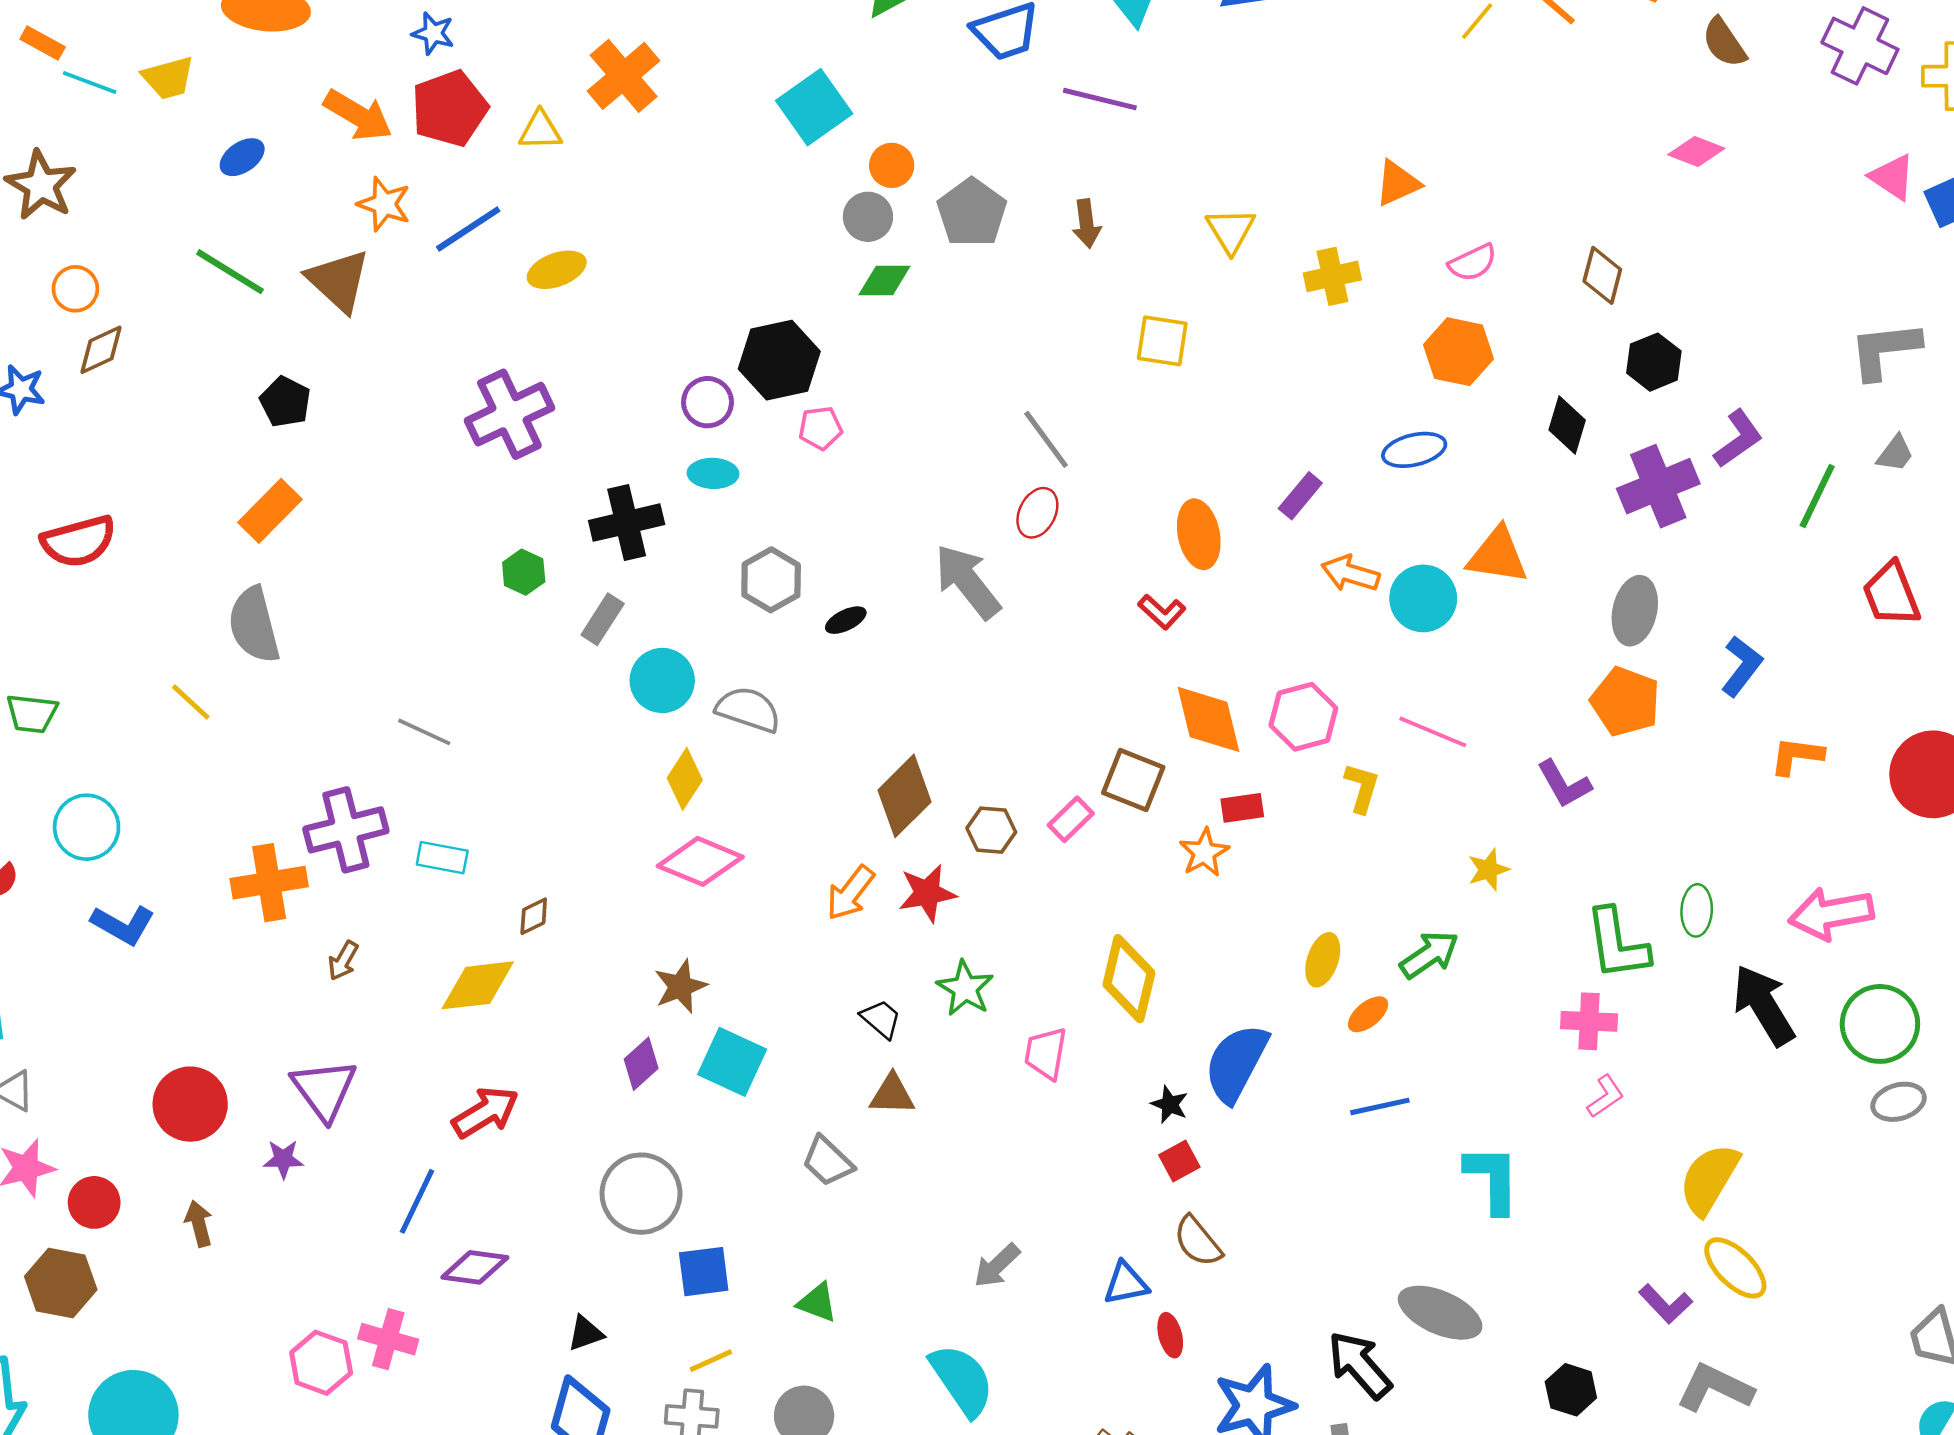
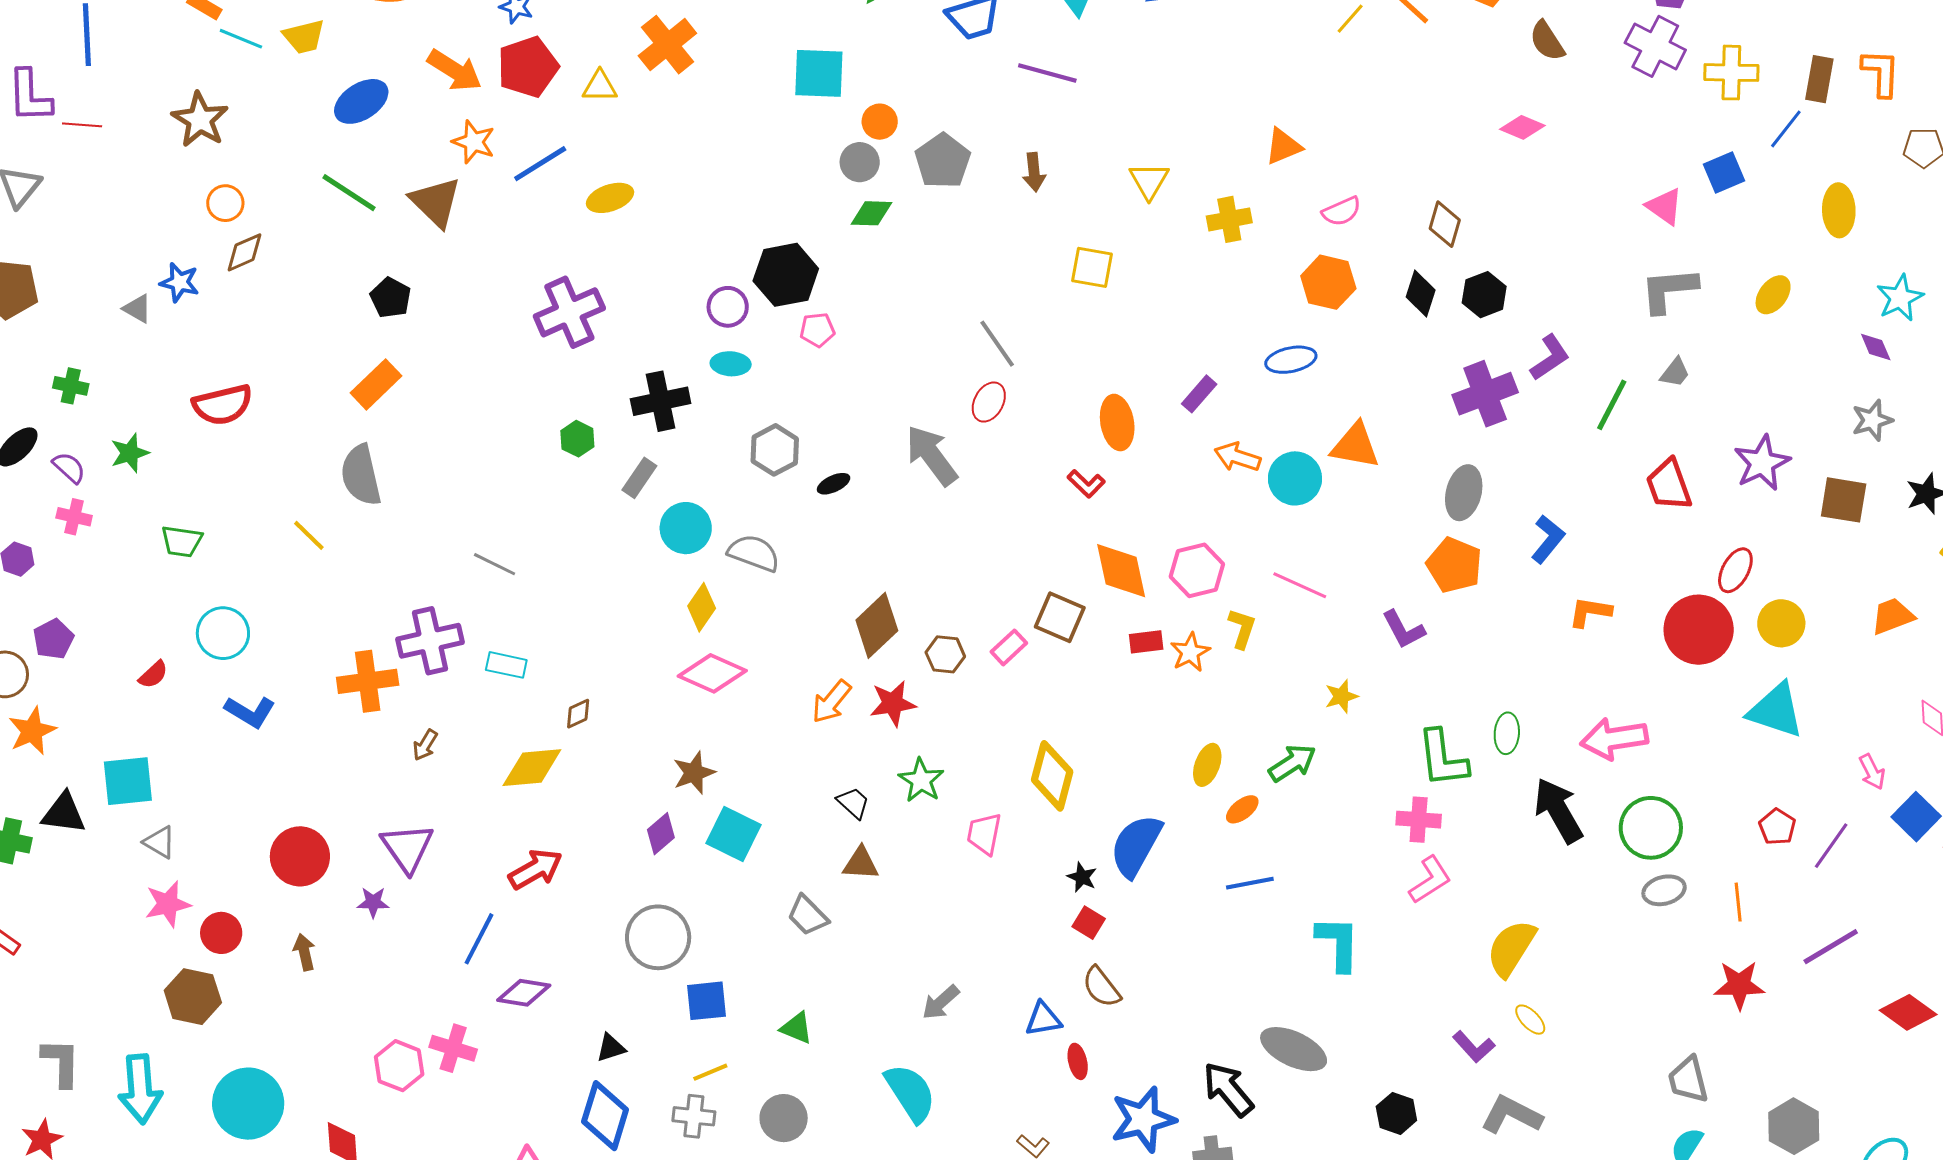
cyan square: (814, 107) -> (819, 73), turned 36
blue ellipse: (242, 157) -> (361, 101), size x1.5
pink triangle: (1892, 177) -> (1665, 206), moved
black diamond: (1567, 425) -> (1421, 294), moved
orange star: (1204, 853) -> (1190, 652), moved
pink L-shape: (1605, 1096) -> (1430, 880), size x1.4
red square: (1179, 1161) -> (1089, 923), turned -32
yellow ellipse: (1735, 1268) -> (1530, 1020), size x0.6

